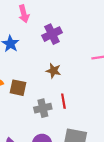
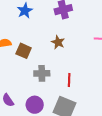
red line: (63, 101) -> (69, 80), moved

